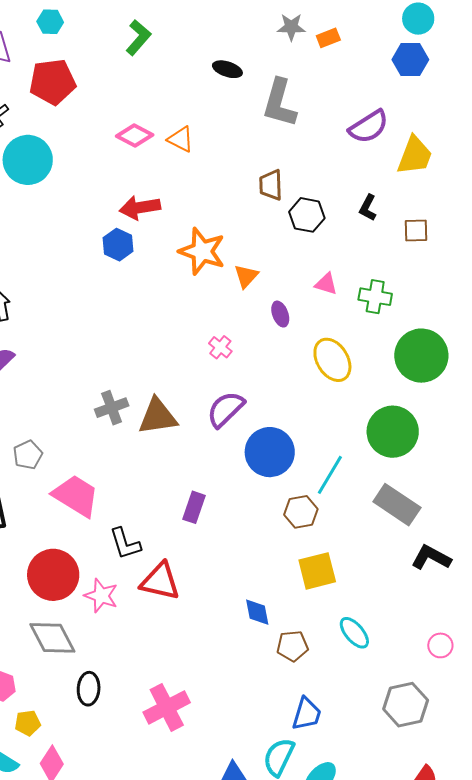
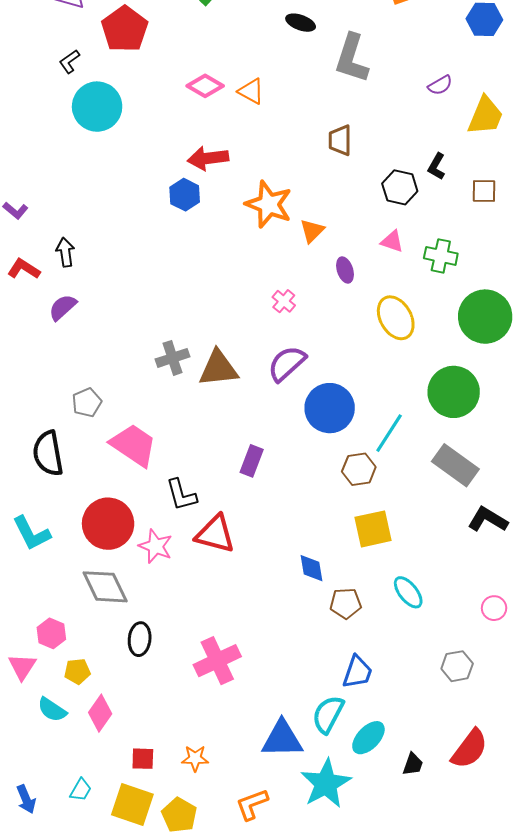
red pentagon: (52, 82) -> (125, 29), turned -30
purple semicircle: (369, 127) -> (440, 85), size x0.6
black hexagon: (307, 215) -> (400, 187), moved
gray hexagon: (406, 705) -> (457, 666), size x0.7

